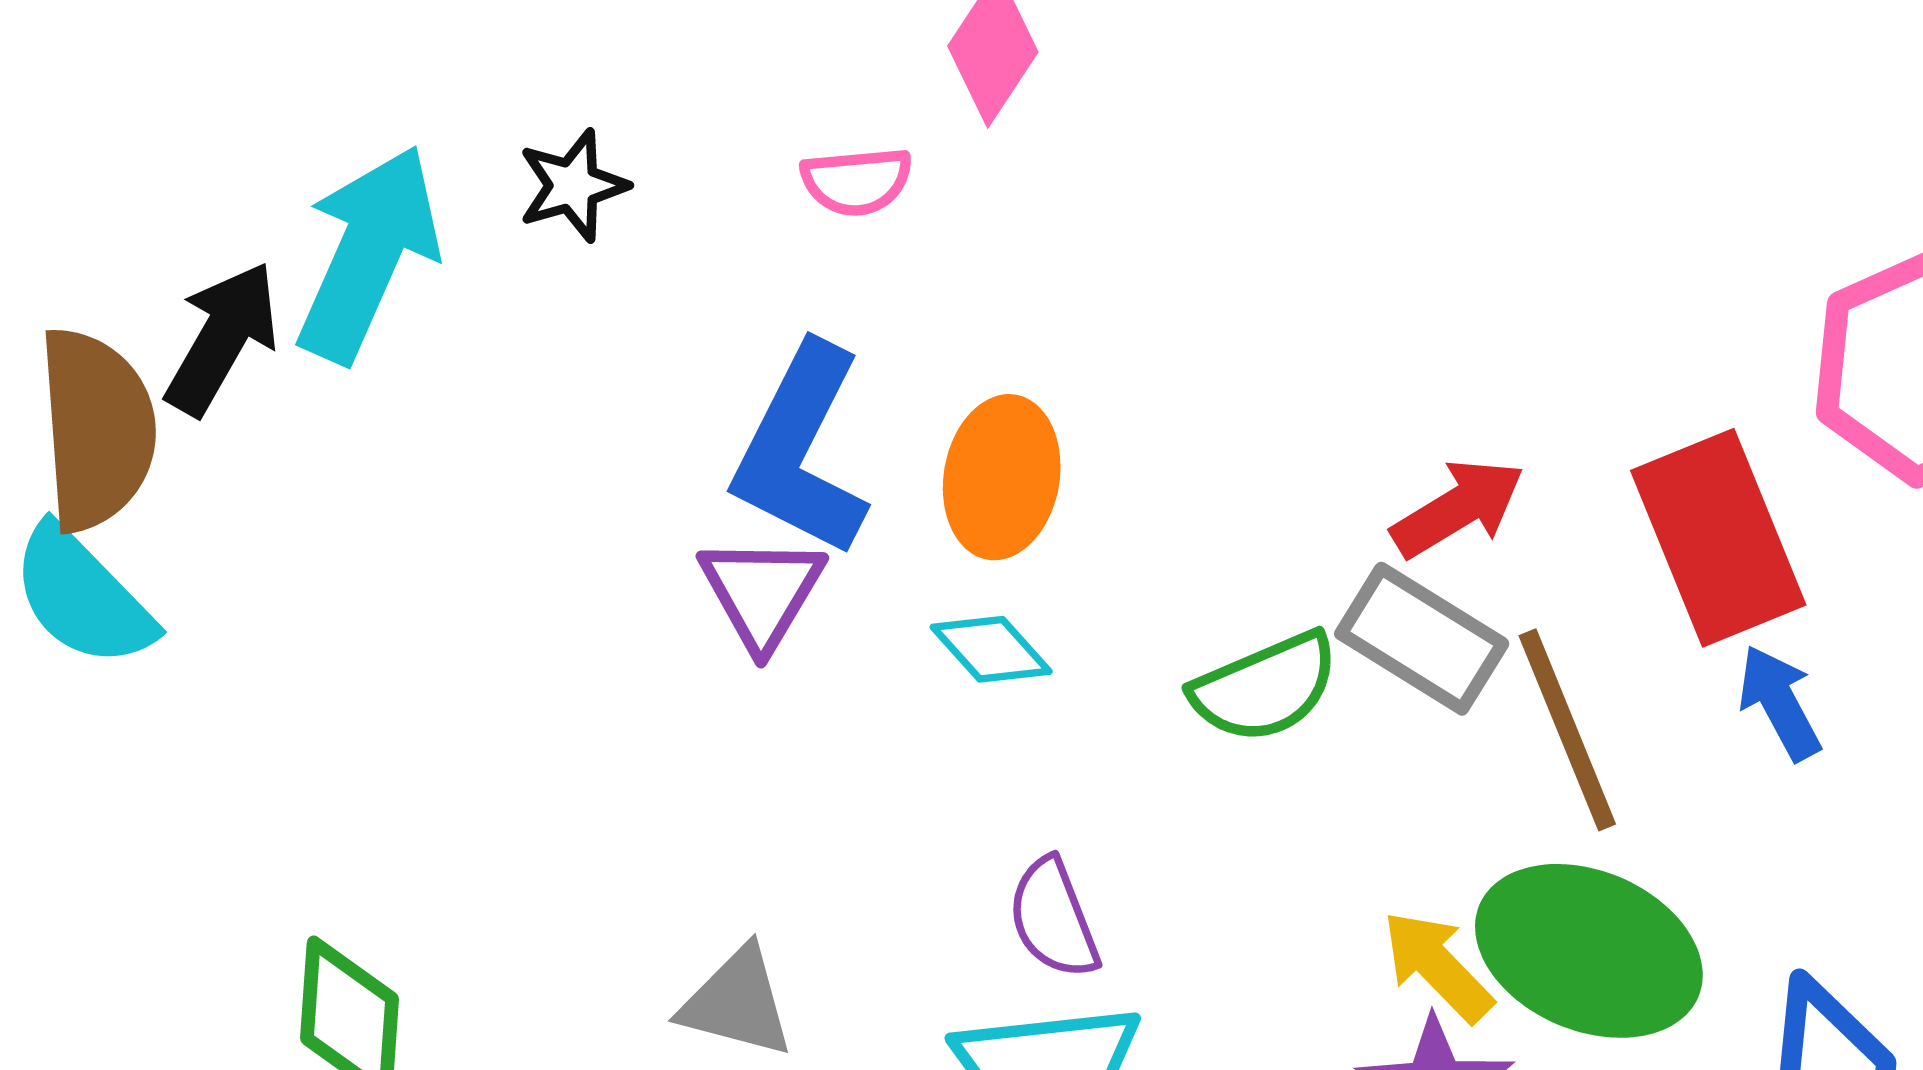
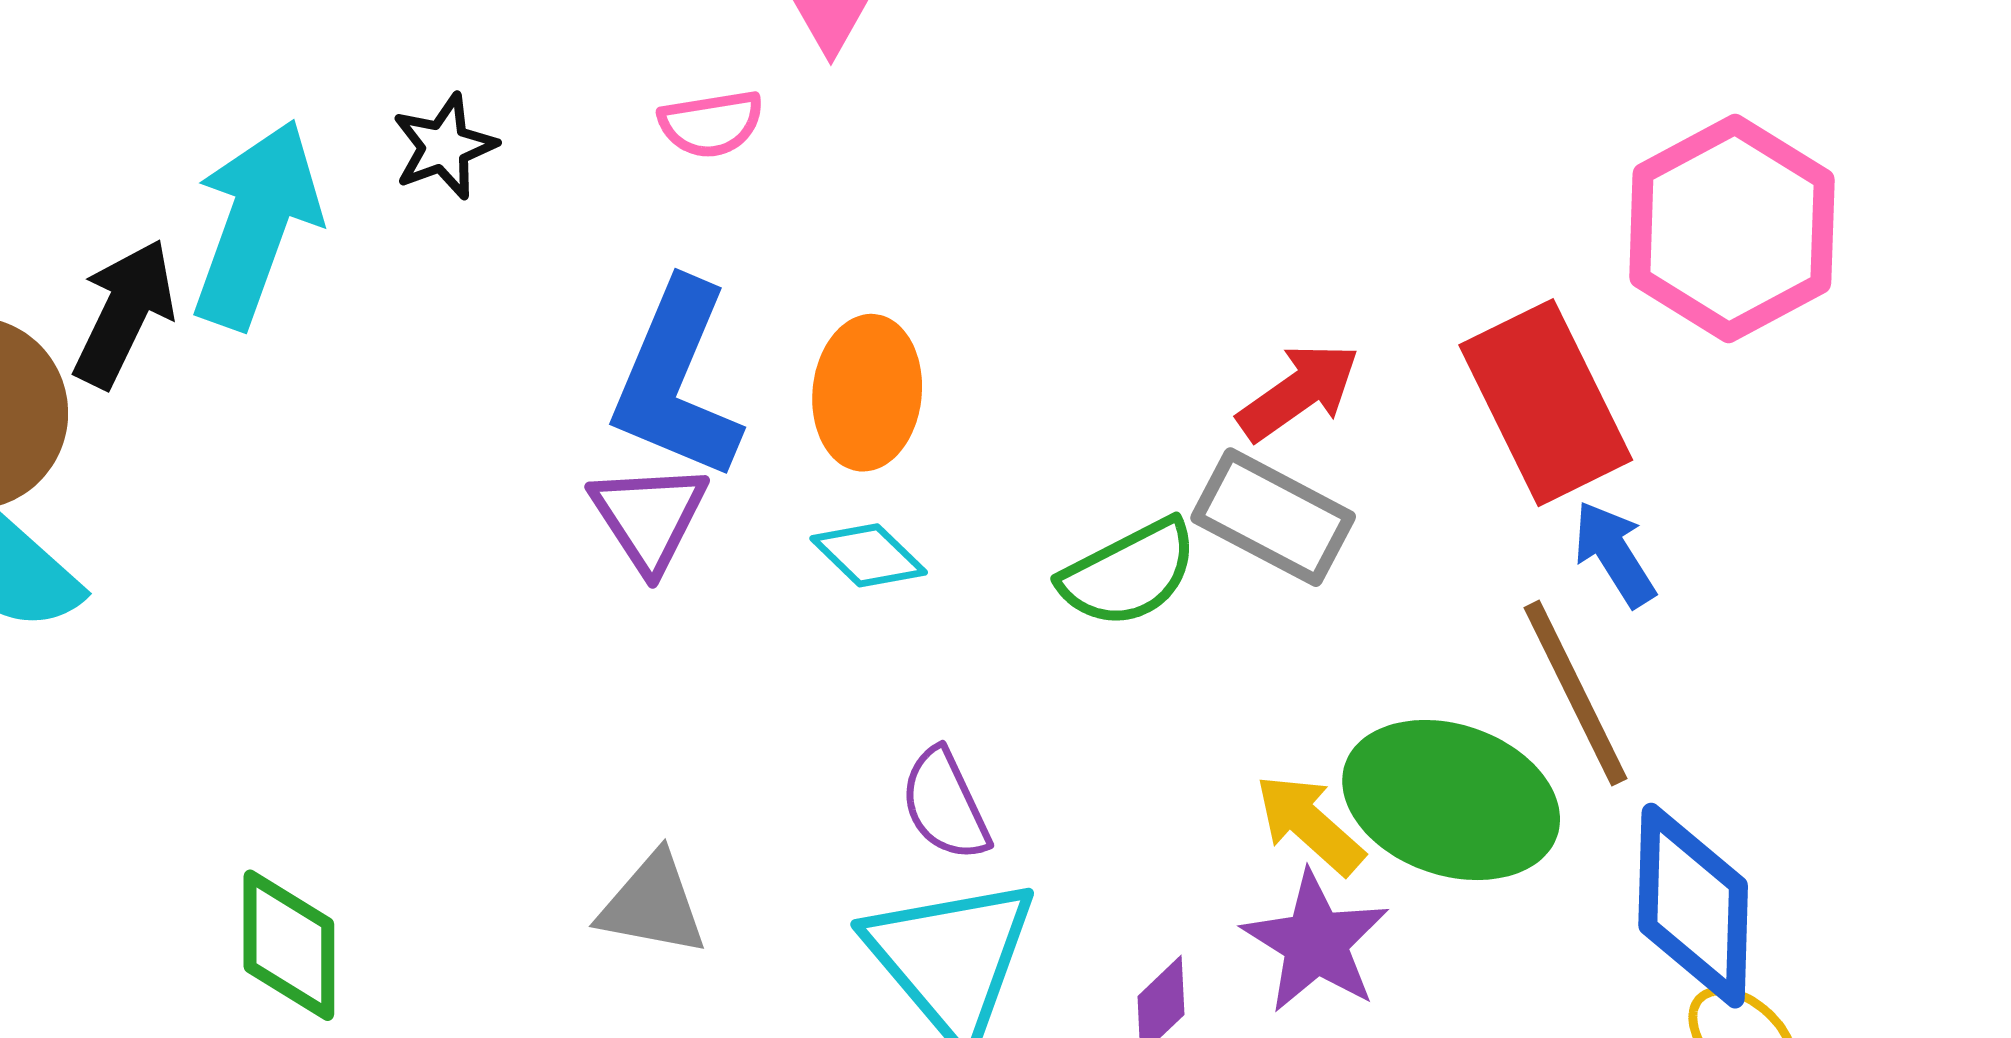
brown line: (1567, 730) -> (1575, 693), moved

